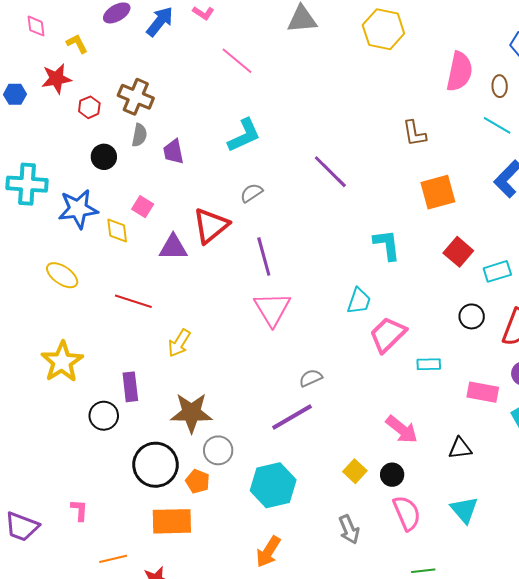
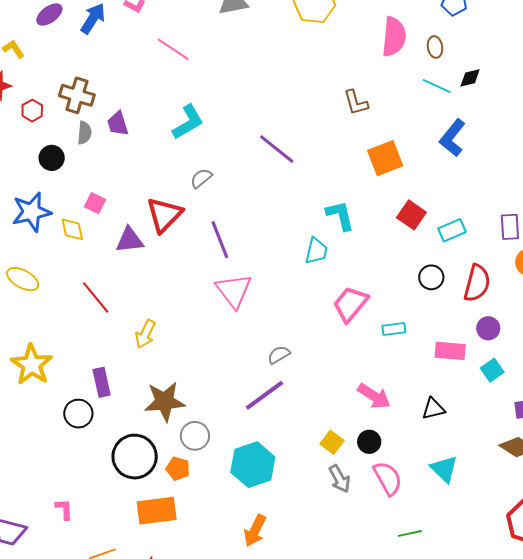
purple trapezoid: (173, 152) -> (118, 124), moved
red line: (133, 301) -> (96, 297), turned 39
cyan trapezoid: (359, 301) -> (316, 251), moved
gray arrow: (349, 530) -> (339, 479), moved

